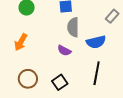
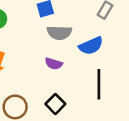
gray semicircle: (73, 27) -> (59, 33), turned -78

